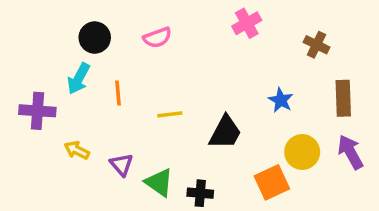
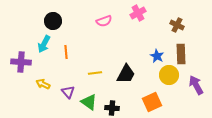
pink semicircle: (157, 38) -> (104, 21), moved
brown rectangle: (343, 98) -> (181, 54), moved
yellow line: (170, 114) -> (95, 73), moved
yellow circle: (302, 152) -> (169, 75), moved

